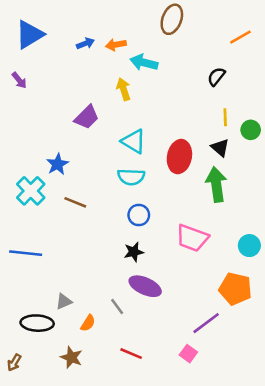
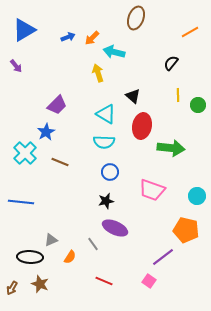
orange arrow: (116, 45) -> (92, 38), turned -35
purple trapezoid: (87, 117) -> (57, 105), moved
black triangle: (220, 148) -> (133, 96), moved
green arrow: (216, 185) -> (171, 148), turned 104
brown star: (71, 357) -> (40, 284), moved

